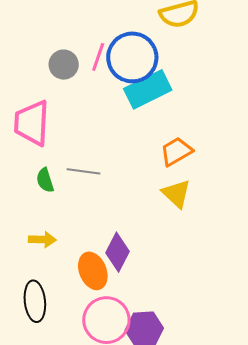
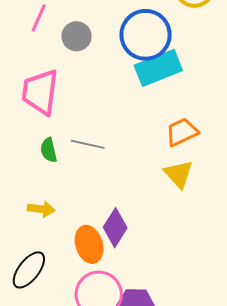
pink line: (98, 57) -> (39, 18), moved
black ellipse: (35, 301) -> (29, 270), turned 39

